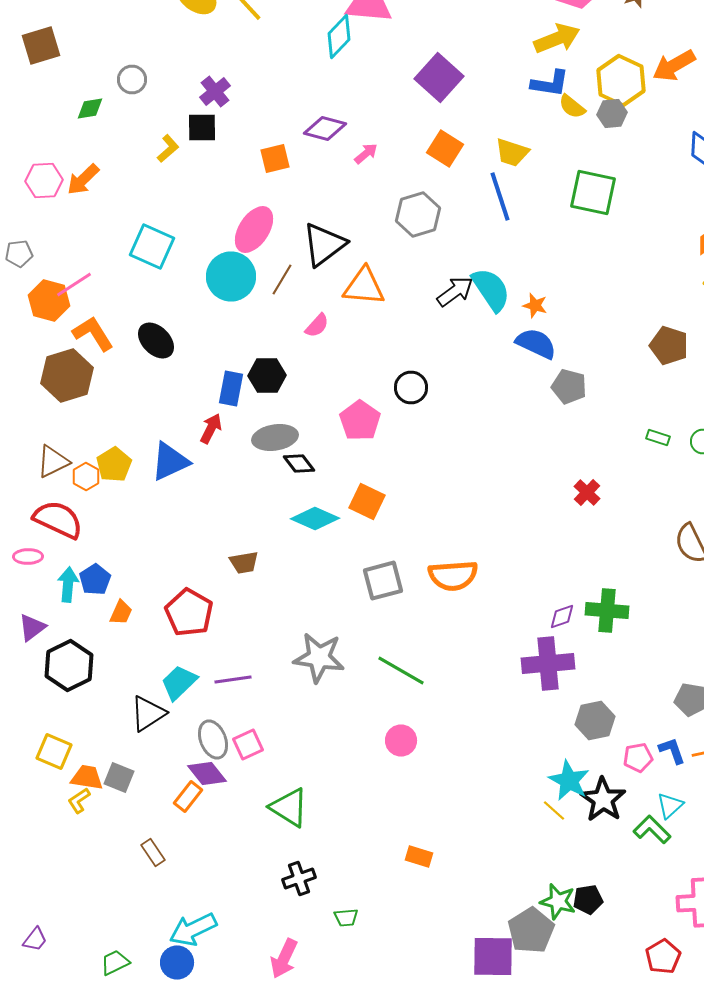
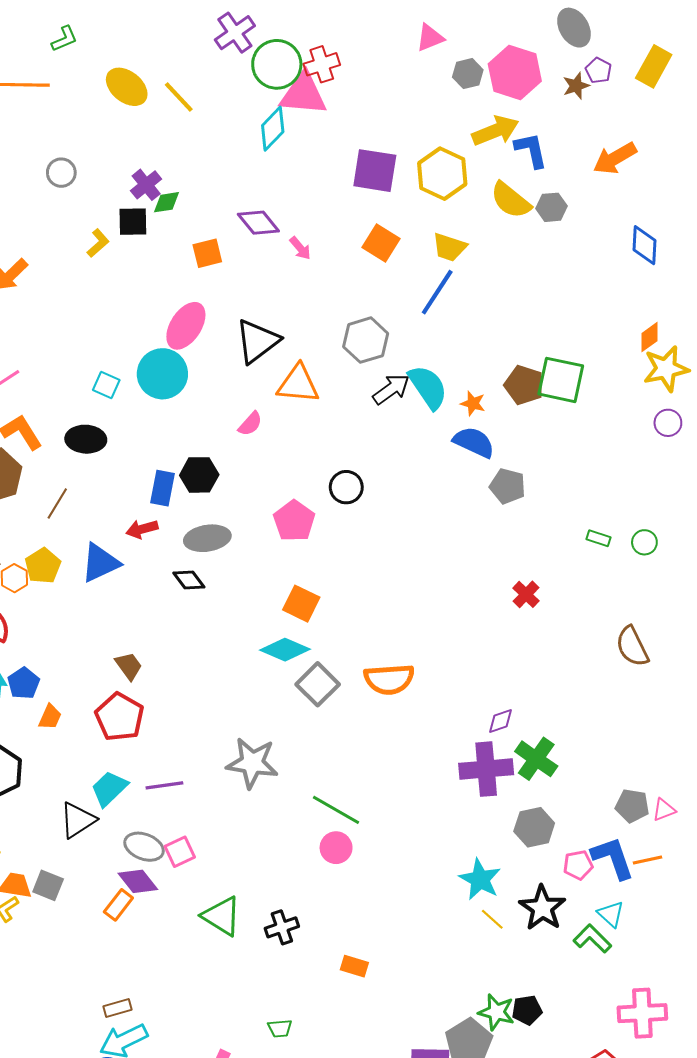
purple square: (439, 78) -> (375, 171), turned -33
yellow hexagon: (621, 80) -> (442, 174), moved
blue L-shape: (550, 84) -> (531, 150), moved, turned -111
yellow semicircle: (572, 106) -> (511, 200), size x1.5
green diamond: (90, 108) -> (166, 202), moved
purple diamond: (325, 128) -> (258, 223), turned 36
pink arrow: (366, 154) -> (300, 248), turned 90
green square: (593, 192) -> (561, 380), moved
blue line: (500, 196) -> (437, 292), turned 51
gray hexagon: (418, 214) -> (366, 340), moved
cyan square: (152, 246) -> (106, 385), moved, size x0.6
brown line: (282, 280) -> (57, 503), moved
black ellipse: (156, 340) -> (86, 439), turned -42
brown pentagon: (669, 346) -> (524, 385), moved
red arrow: (211, 428) -> (142, 529), turned -132
black diamond: (299, 464) -> (189, 580), moved
cyan diamond: (315, 518) -> (285, 650), moved
brown trapezoid: (244, 562) -> (129, 666), moved, turned -116
gray square: (383, 580) -> (318, 684), turned -30
green cross: (607, 610) -> (536, 759), moved, turned 30
green line: (401, 670) -> (336, 810), moved
gray ellipse: (213, 740) -> (144, 847), turned -48
blue L-shape: (672, 750) -> (613, 858), size x1.6
cyan star: (569, 780) -> (480, 879), moved
cyan triangle: (670, 806) -> (611, 914), turned -36
brown rectangle: (153, 852) -> (117, 1008), moved, turned -72
black cross: (299, 878) -> (282, 927), moved

